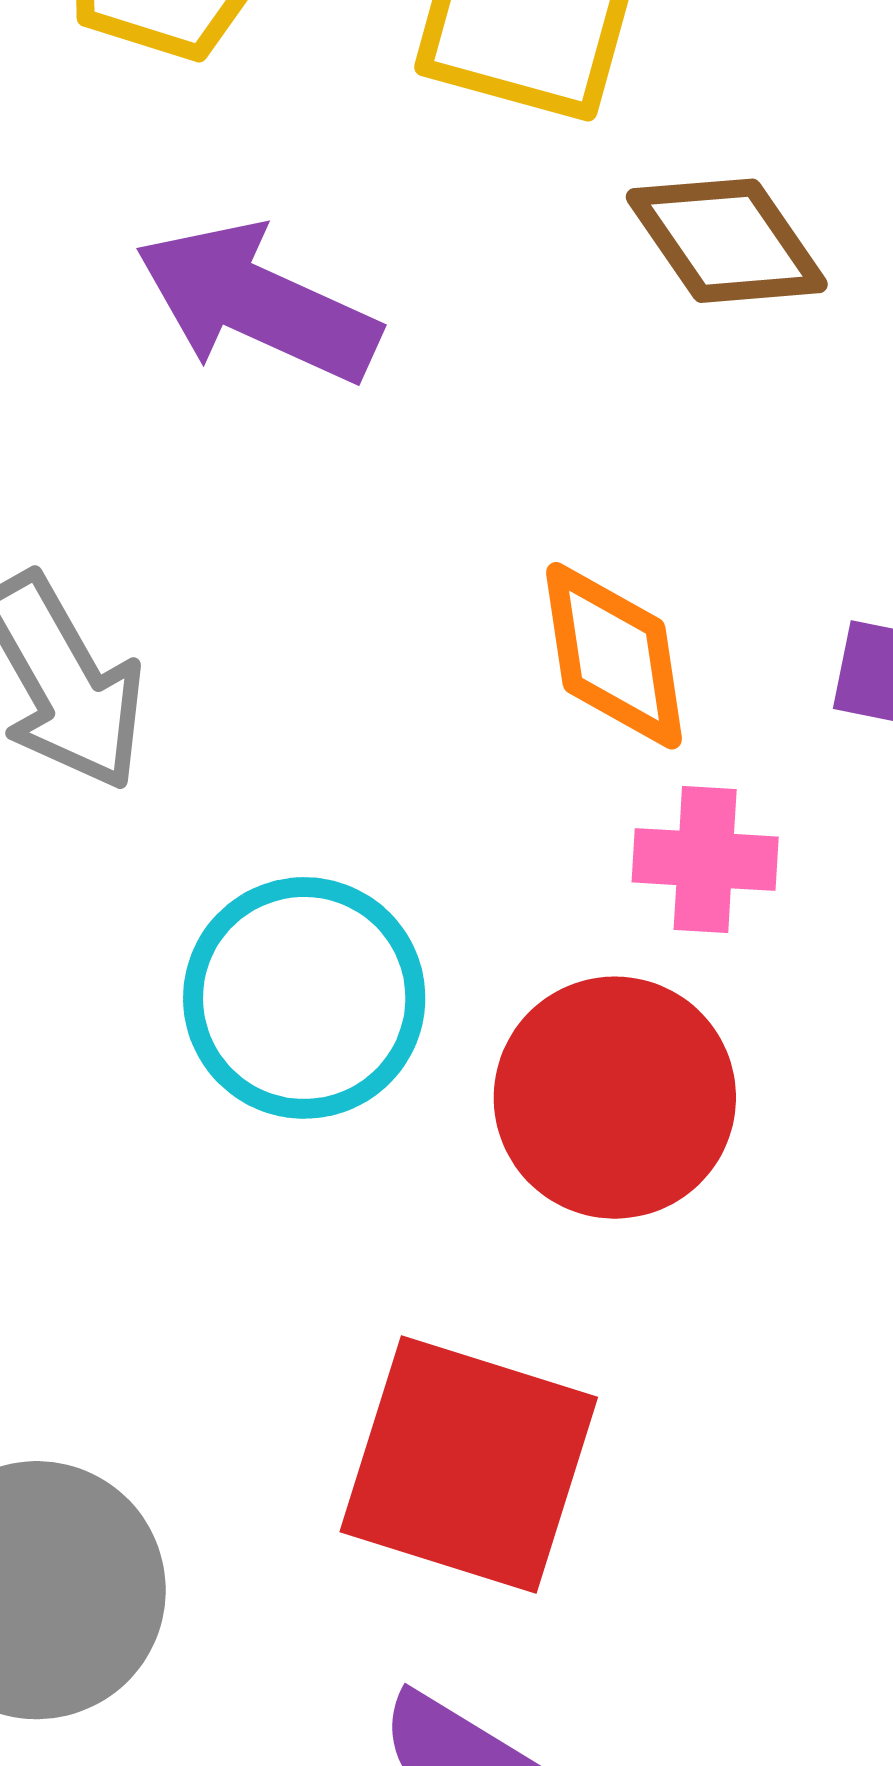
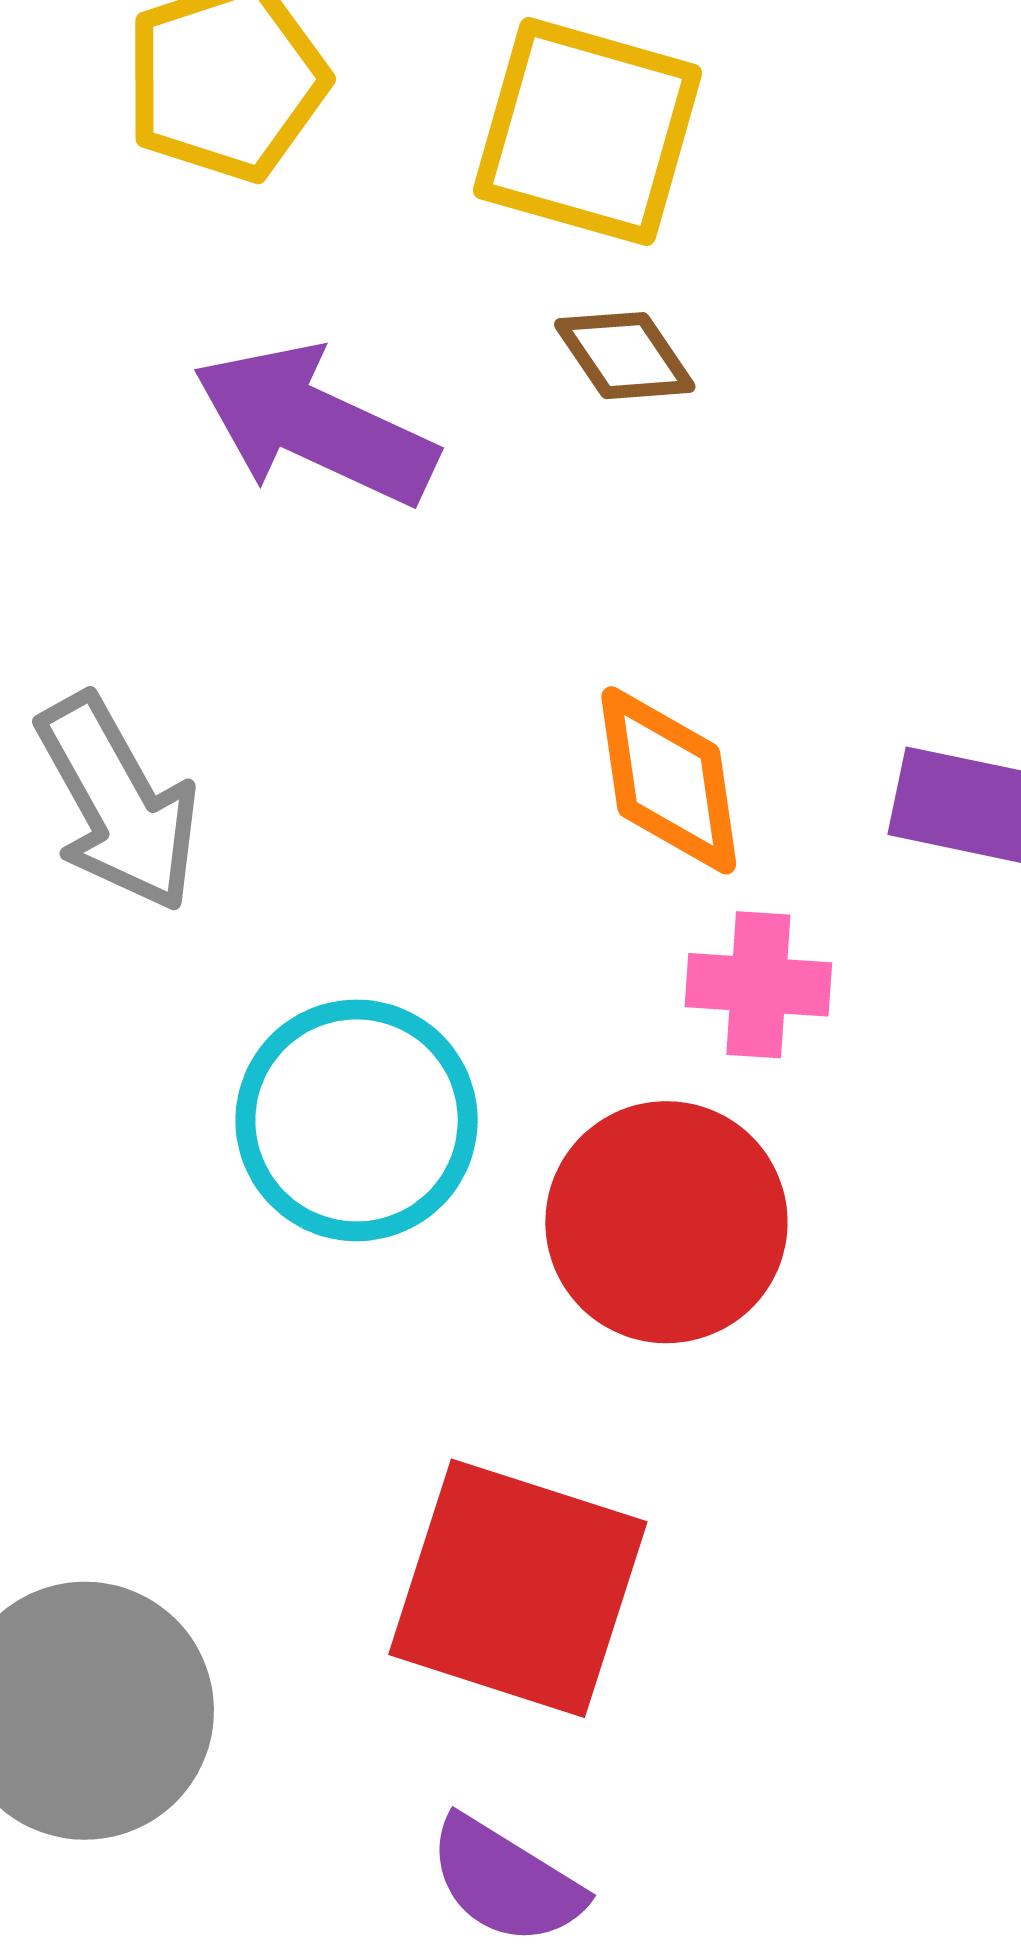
brown diamond: (727, 241) -> (625, 356), moved, size x0.7

